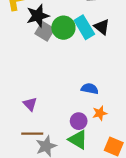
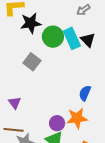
gray square: (45, 31) -> (32, 62), moved
blue semicircle: (90, 89) -> (85, 93), moved, turned -84
orange star: (100, 113) -> (77, 118), size x1.5

